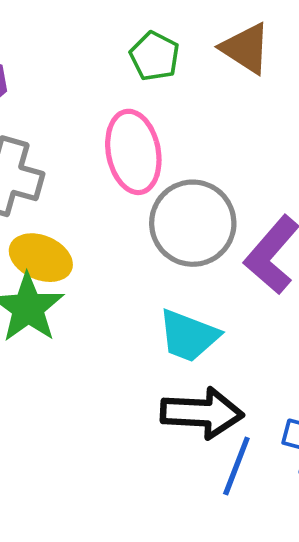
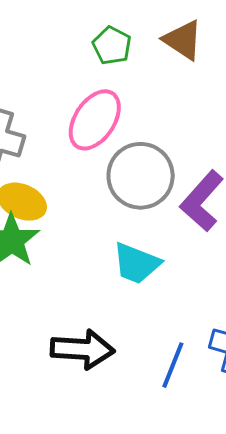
pink ellipse: (133, 152) -> (95, 120), turned 44
black arrow: (202, 413) -> (83, 349), moved

